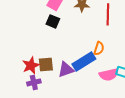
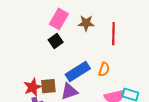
black square: (53, 21) -> (56, 41), turned 32
blue rectangle: (84, 61) -> (78, 71), moved

